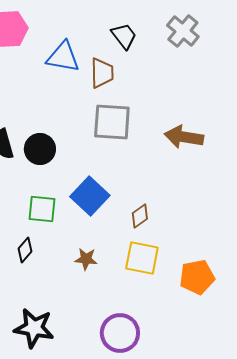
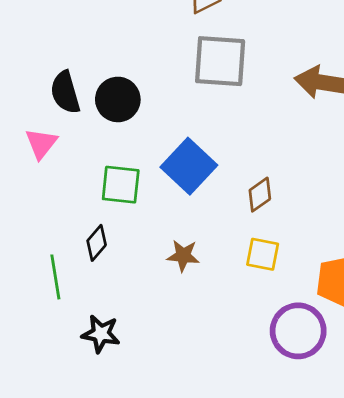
yellow square: (142, 258) -> (263, 254), size x0.7
black star: (34, 328) -> (101, 334), moved, size x0.7
purple circle: (120, 333) -> (298, 331), moved

